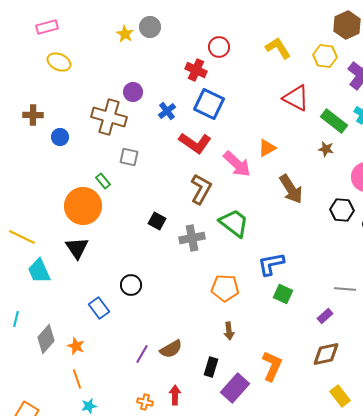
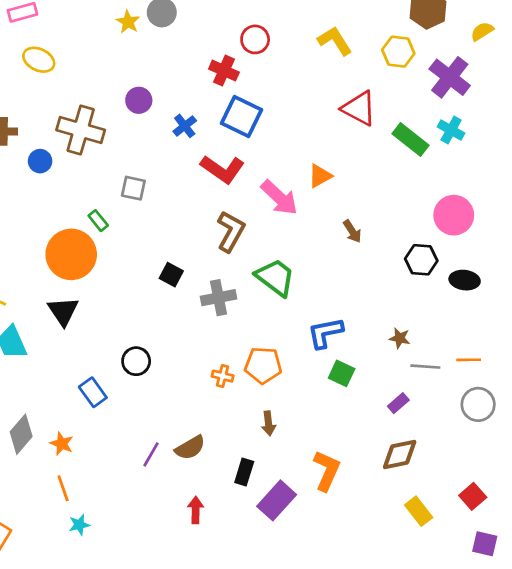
brown cross: (109, 117) -> (81, 130), moved
brown star: (326, 149) -> (400, 338), moved
brown arrow: (291, 189) -> (352, 231), size x0.6
orange cross: (145, 402) -> (223, 376), moved

